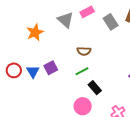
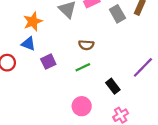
blue triangle: (33, 72) -> (28, 44), moved, turned -40
black rectangle: (95, 88) -> (113, 86), moved

